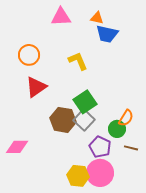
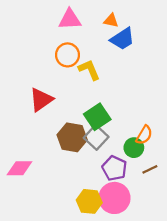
blue trapezoid: (107, 34) -> (122, 39), turned -45
orange circle: (29, 55) -> (67, 55), moved
brown line: (131, 148) -> (150, 169), turned -40

